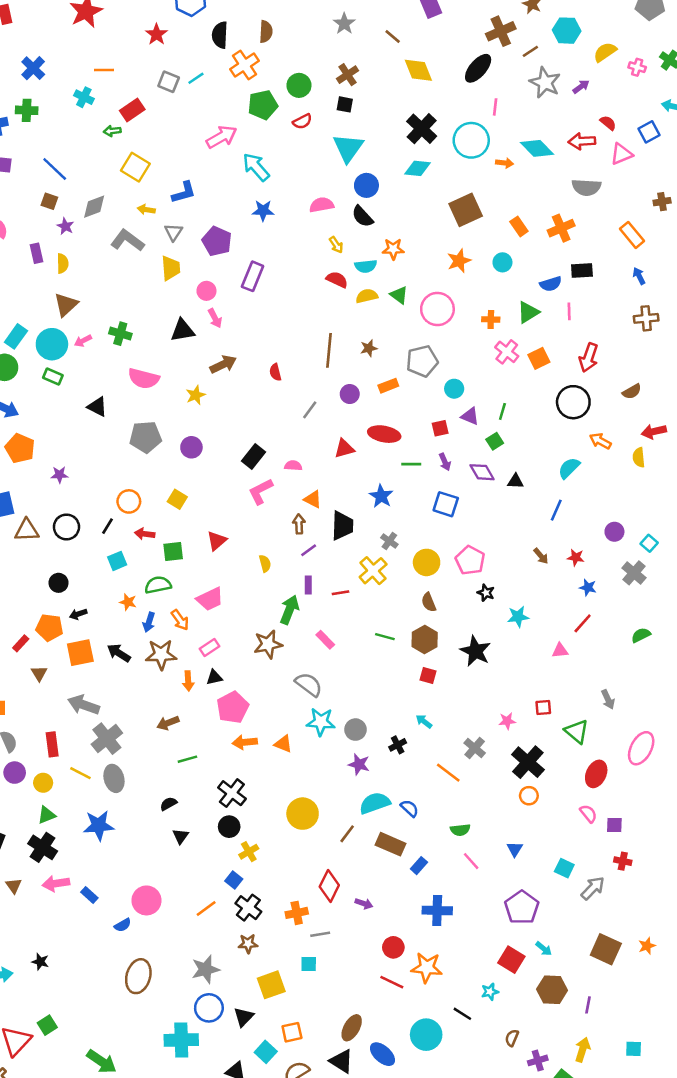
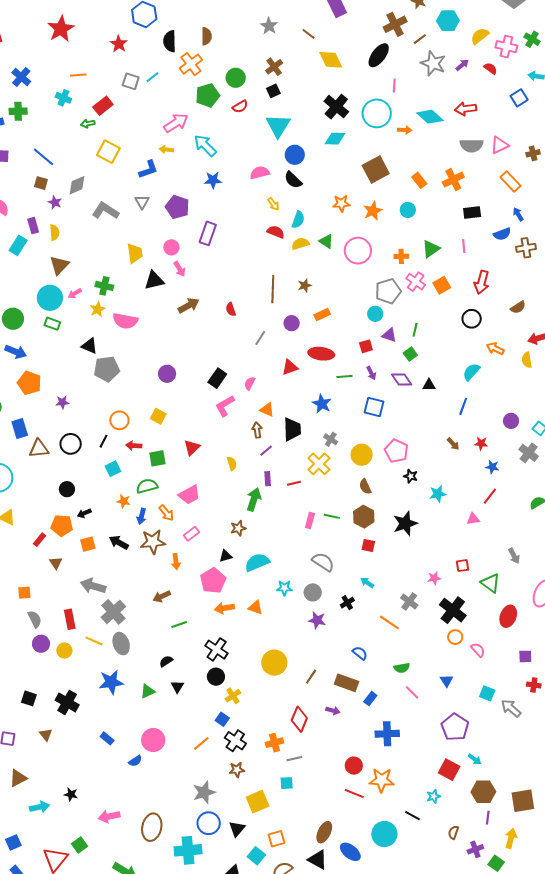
pink cross: (637, 67) -> (506, 47), size x1.5
black square: (345, 104) -> (273, 91), turned -32
red semicircle: (608, 123) -> (491, 68), moved
pink triangle: (621, 154) -> (500, 145), moved
yellow arrow: (146, 210) -> (166, 150), moved
orange star: (393, 249) -> (341, 203), moved
cyan semicircle: (366, 266) -> (298, 220), turned -60
yellow trapezoid: (171, 268) -> (135, 253), moved
blue semicircle: (551, 284) -> (502, 234), moved
cyan rectangle: (16, 336) -> (18, 245), moved
gray pentagon: (422, 361) -> (388, 291), moved
yellow star: (196, 395) -> (98, 309), moved
black circle: (573, 402) -> (472, 319), size x0.7
gray pentagon: (146, 437) -> (107, 369), moved
pink semicircle: (293, 466) -> (250, 383), turned -64
pink rectangle: (325, 640) -> (310, 520), moved, turned 63
brown star: (268, 644) -> (238, 528), size x0.7
black star: (475, 651) -> (405, 524), turned 30
orange square: (80, 653) -> (88, 544), size x0.7
black triangle: (214, 677) -> (226, 556), moved
gray semicircle: (309, 684) -> (323, 562), moved
cyan star: (321, 722) -> (284, 588), size x0.7
cyan semicircle: (375, 803) -> (257, 562), moved
pink semicircle: (588, 814) -> (478, 650), moved
green triangle: (47, 815) -> (148, 691), moved
pink arrow: (56, 884) -> (109, 816), moved
gray arrow: (593, 888) -> (511, 708), turned -90
purple arrow: (364, 904) -> (333, 711), moved
brown square: (606, 949) -> (523, 801), moved, turned -30
brown ellipse: (138, 976) -> (152, 827), moved
purple line: (588, 1005) -> (488, 818), moved

